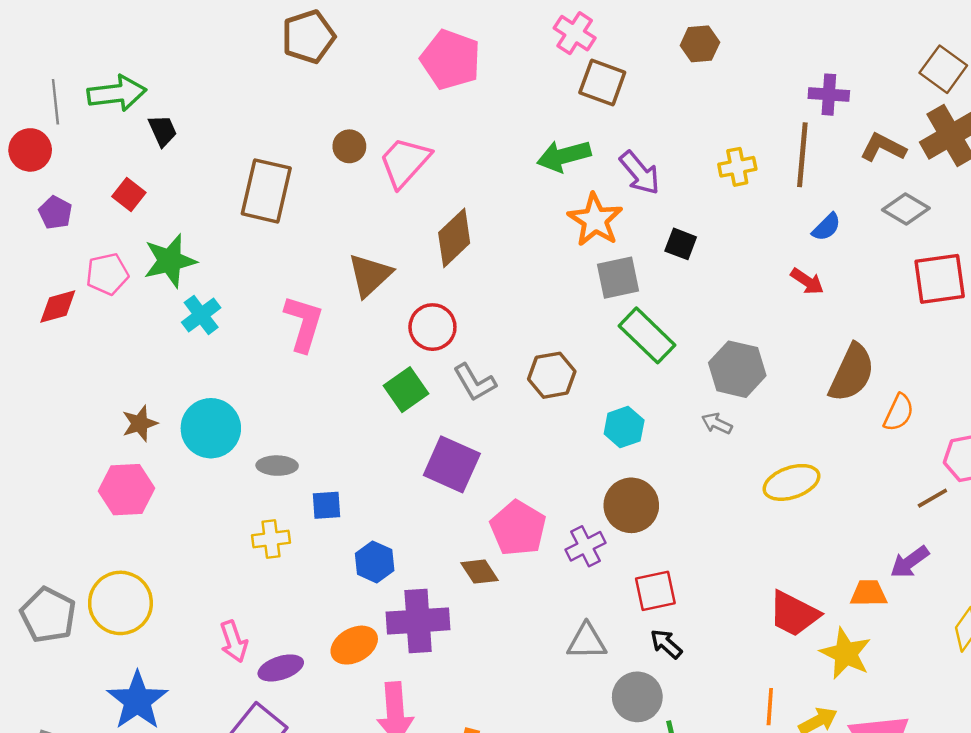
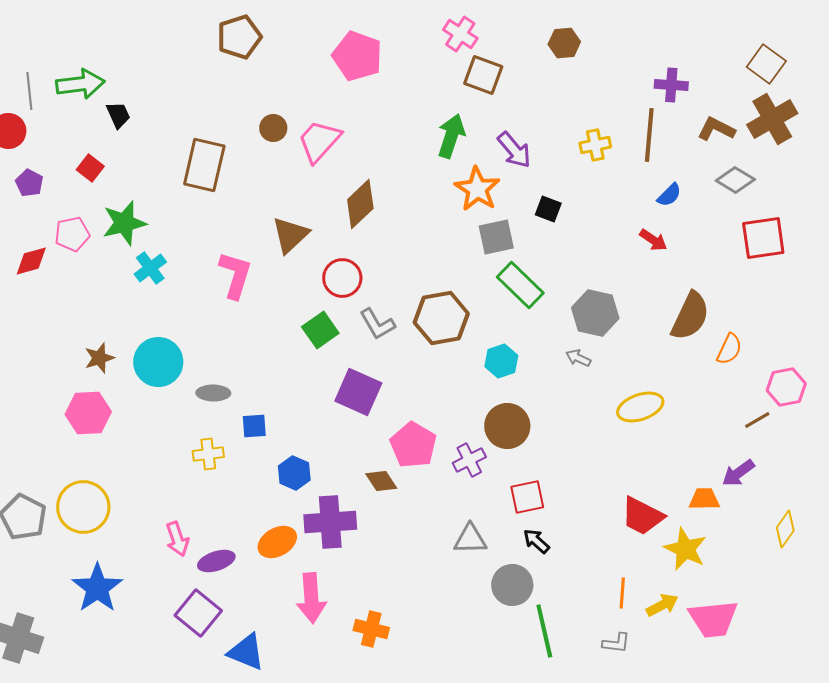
green arrow: (564, 156) -> (451, 136), turned 123
brown hexagon: (552, 375) -> (441, 318), size x1.4

